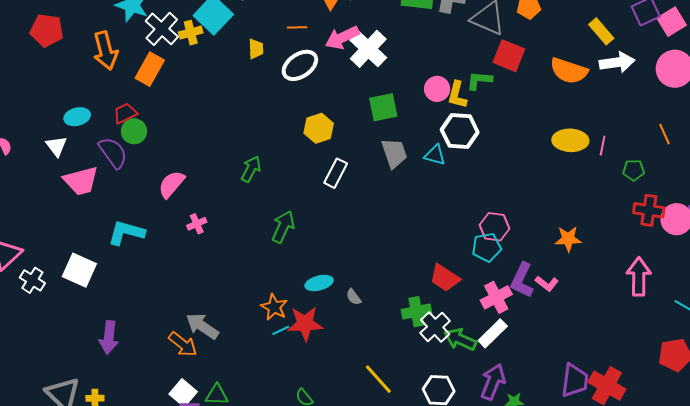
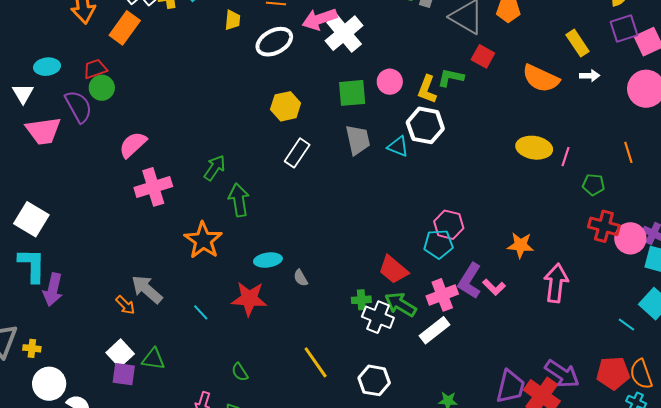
red square: (509, 56) -> (483, 56), size x0.7
white arrow: (617, 62) -> (590, 76), size x0.6
pink circle: (437, 89) -> (390, 82), moved
green arrow: (251, 169) -> (215, 168), moved
pink cross: (197, 224) -> (153, 187), size x1.8
green arrow: (283, 227) -> (239, 200), turned -40
cyan L-shape: (126, 233) -> (32, 265), moved, turned 69
pink arrow: (639, 277) -> (556, 283), moved
orange star: (274, 307) -> (203, 240), moved, size x1.4
green cross: (417, 312) -> (361, 300), size x0.7
white cross: (435, 327) -> (378, 317), turned -32
cyan line: (281, 330) -> (201, 312), moved, turned 66
green arrow: (460, 339) -> (401, 304), moved
orange arrow: (183, 344) -> (125, 305), size x0.7
purple arrow: (493, 382) -> (562, 374), moved, turned 96

